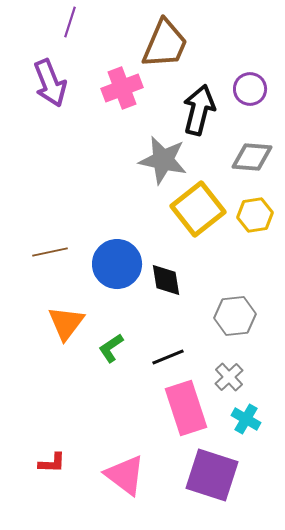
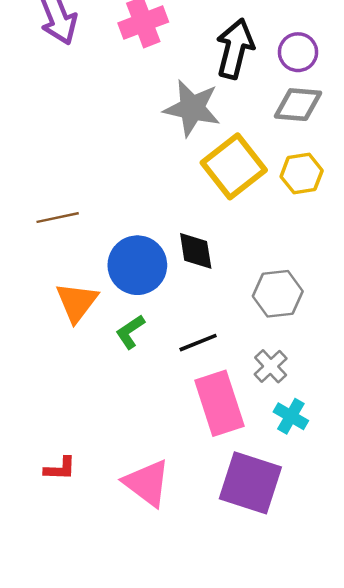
purple circle: (250, 89) -> (298, 52), moved
blue circle: (117, 264) -> (137, 265), moved

